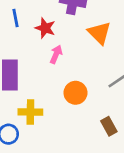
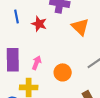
pink arrow: (56, 54) -> (37, 63), moved

